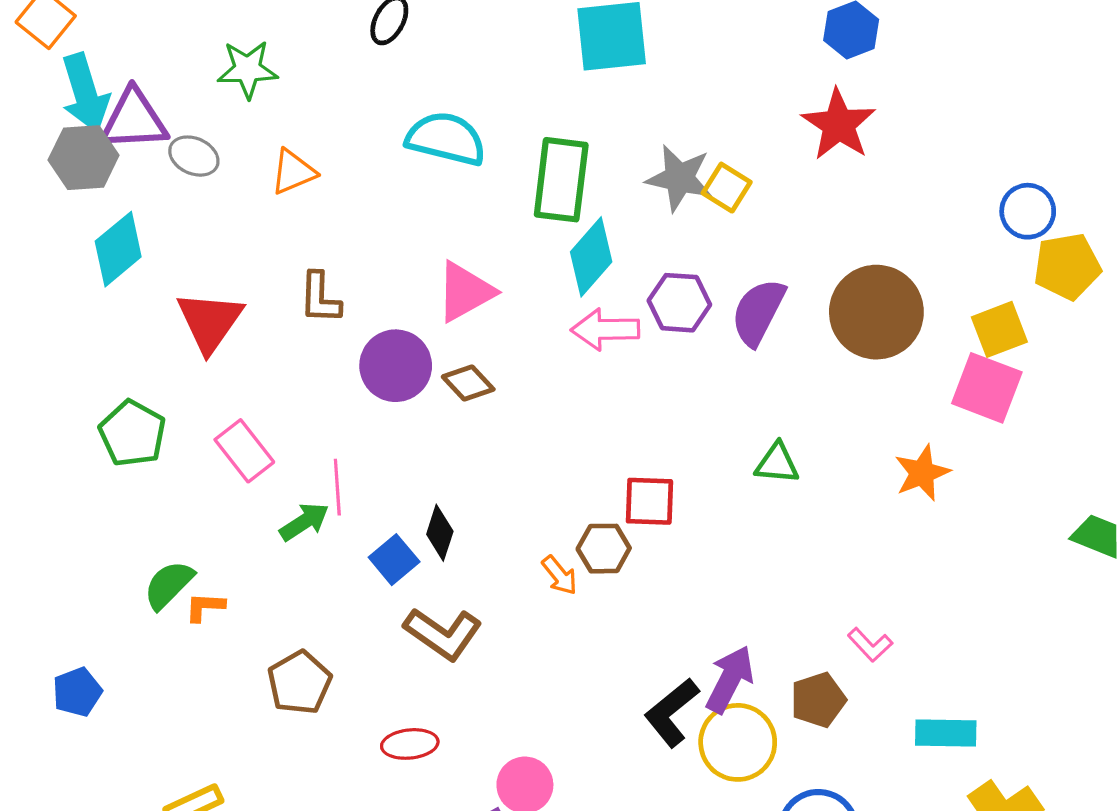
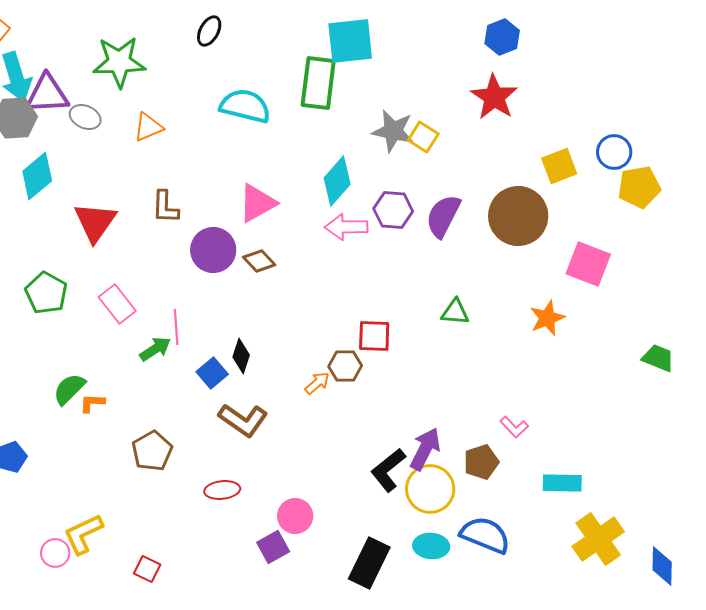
green star: (247, 69) -> (119, 62), size x1.4
green rectangle: (561, 180) -> (318, 83), moved
yellow square: (999, 329) -> (559, 166), moved
orange arrow: (560, 575) -> (317, 383), turned -92

